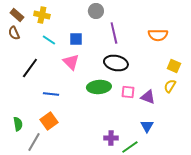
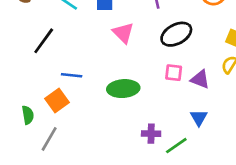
pink triangle: (71, 62) -> (123, 33), moved
black ellipse: (116, 63) -> (176, 34), moved, turned -40
green ellipse: (99, 87) -> (123, 89), moved
orange square: (49, 121) -> (57, 100), moved

